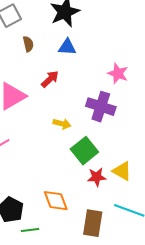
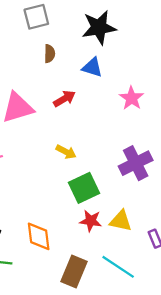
pink star: (118, 73) -> (132, 98), moved
purple cross: (101, 107) -> (136, 163), moved, turned 32
yellow triangle: (122, 171) -> (121, 221), turned -30

